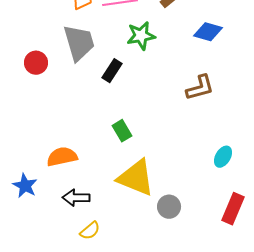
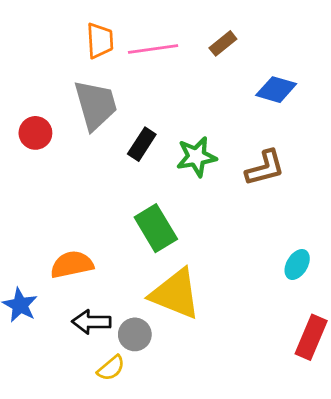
green star: (141, 36) -> (196, 157), moved
green rectangle: (122, 131) -> (156, 228), size x1.5
gray circle: (169, 207) -> (135, 334), moved

